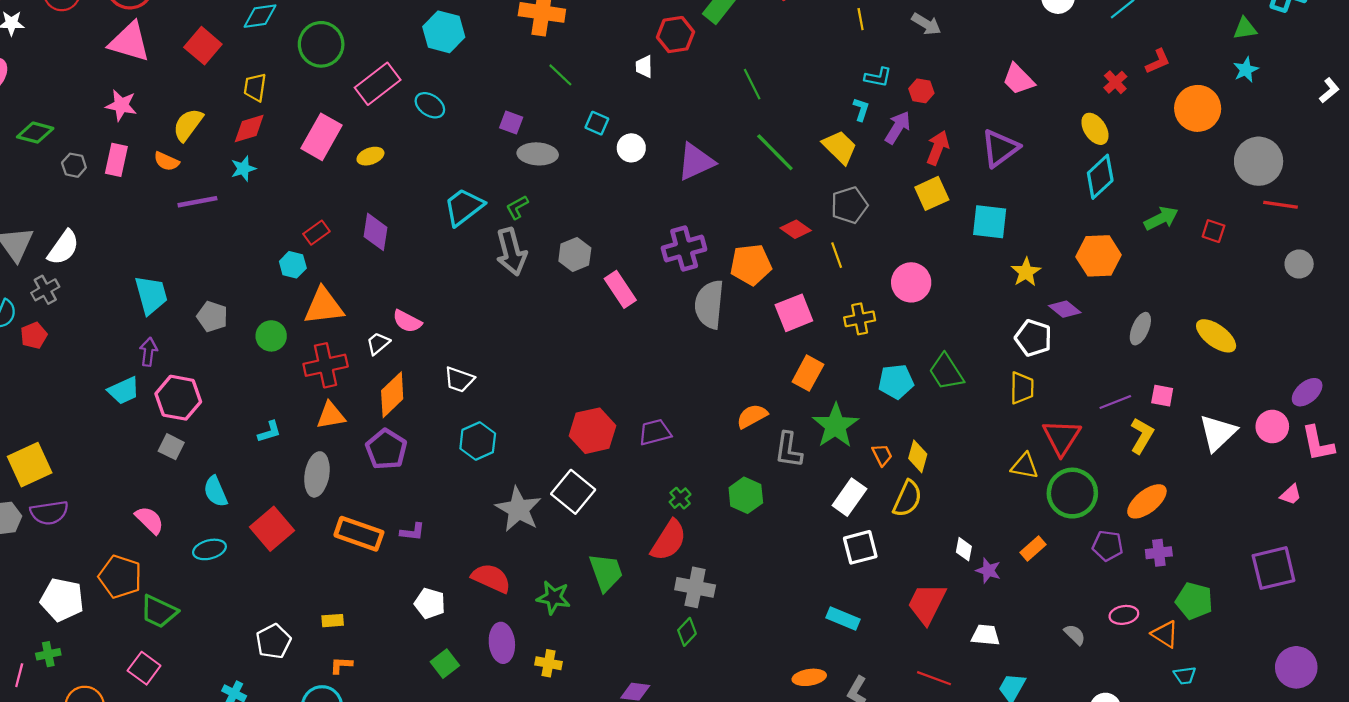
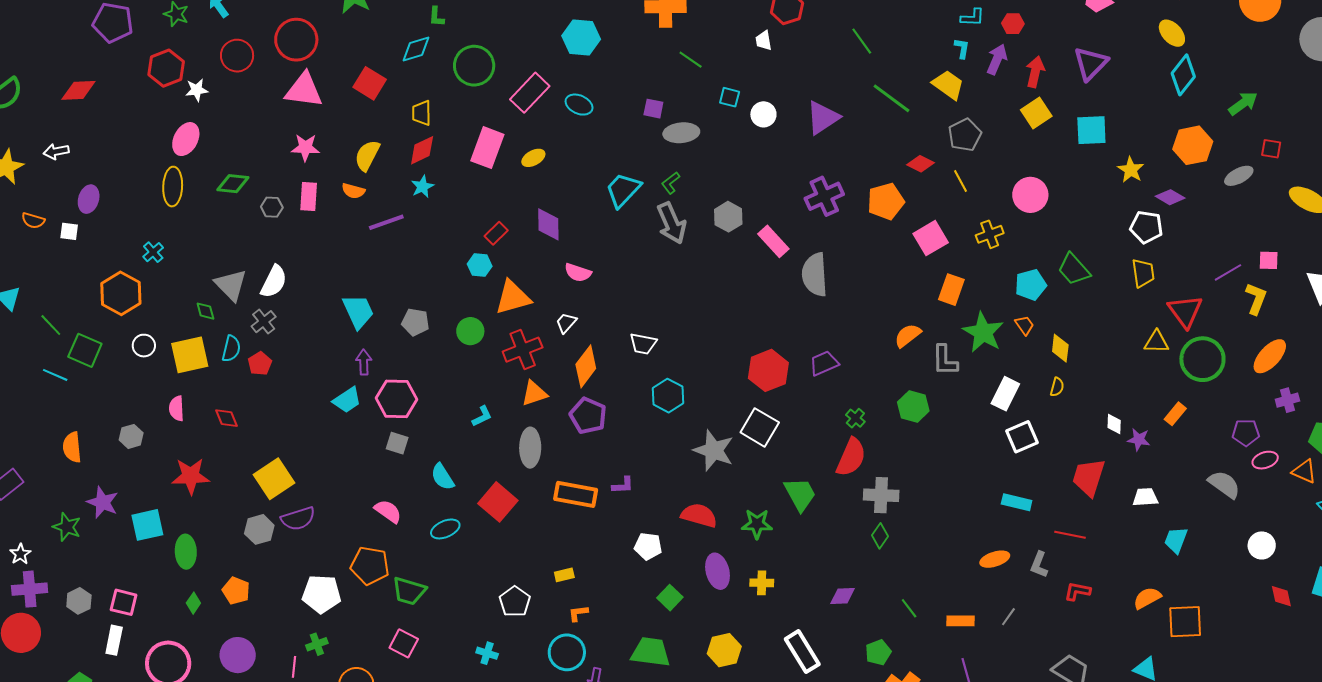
red square: (1213, 231) -> (1271, 149), moved
gray semicircle: (709, 304) -> (815, 275), moved
pink semicircle: (407, 321) -> (578, 273), moved
gray ellipse: (1140, 329) -> (1239, 176), moved, turned 48
orange trapezoid: (882, 455) -> (1025, 325), moved
yellow semicircle: (907, 499) -> (1057, 387), size x0.6
purple pentagon: (1108, 546) -> (1246, 433), moved
gray semicircle: (1075, 635) -> (1224, 484), size x1.6
red line: (934, 678) -> (1070, 535), moved

